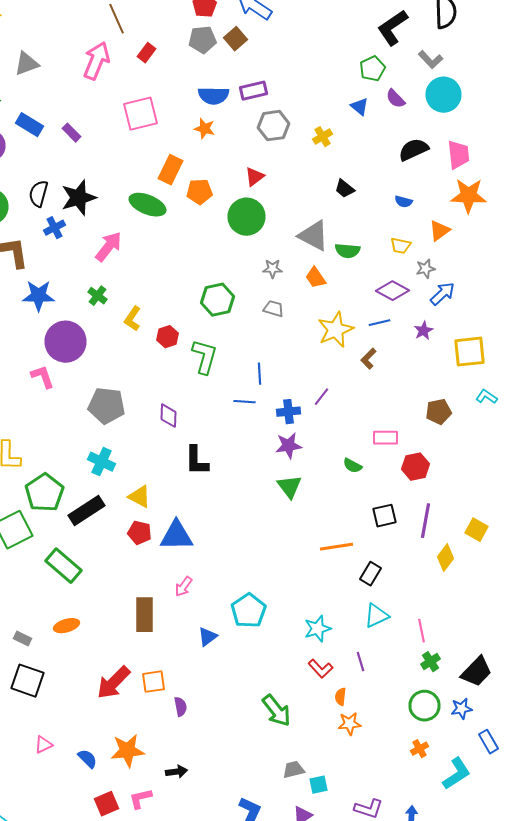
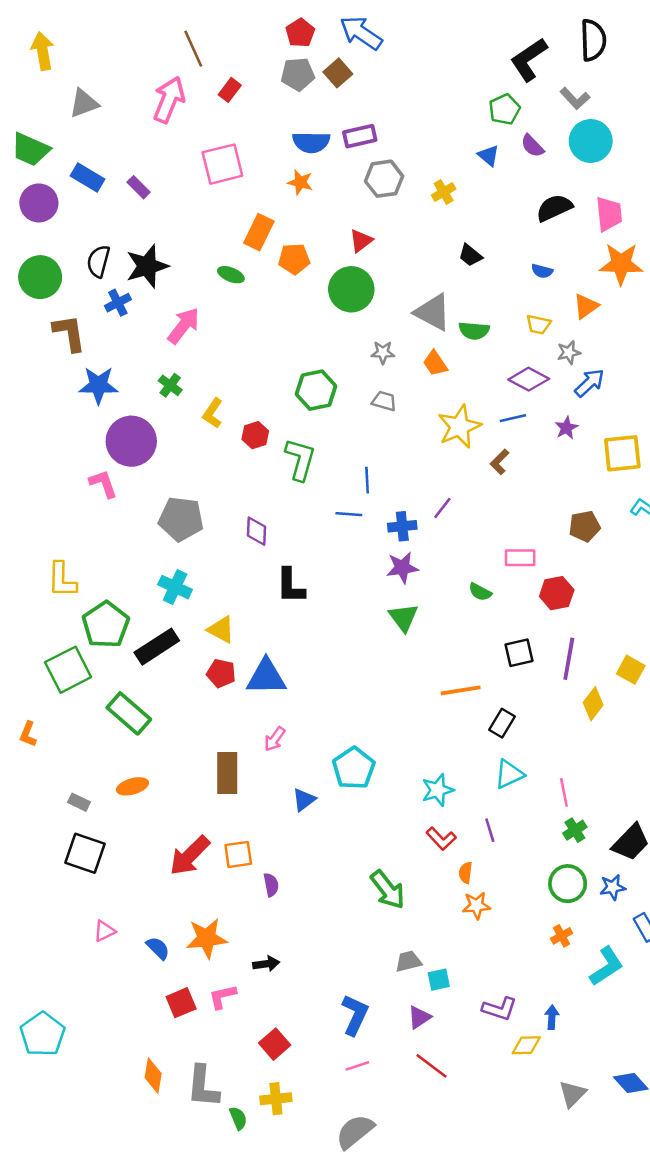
green ellipse: (148, 205) -> (231, 275), size x0.6

